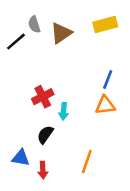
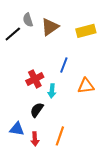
yellow rectangle: (105, 24) -> (86, 31), moved
blue line: (108, 80) -> (64, 65), moved
orange line: (87, 161) -> (60, 136), moved

